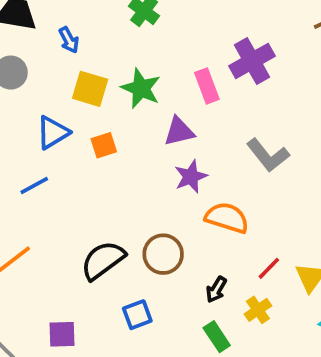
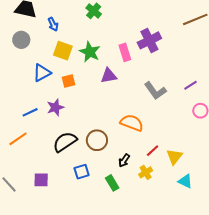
purple star: (191, 177) -> (55, 107), moved
blue line: (34, 185) -> (30, 112), moved
green rectangle: (217, 337) -> (112, 183), moved

